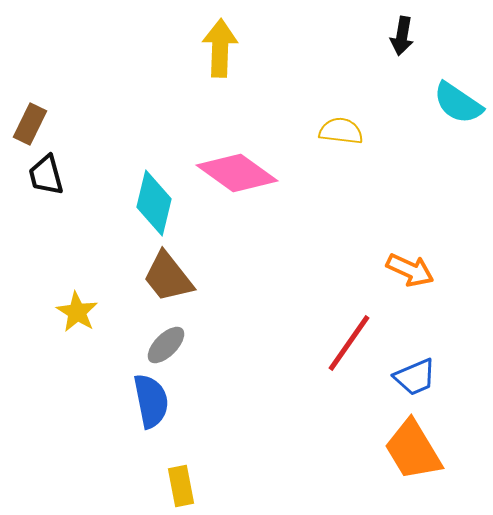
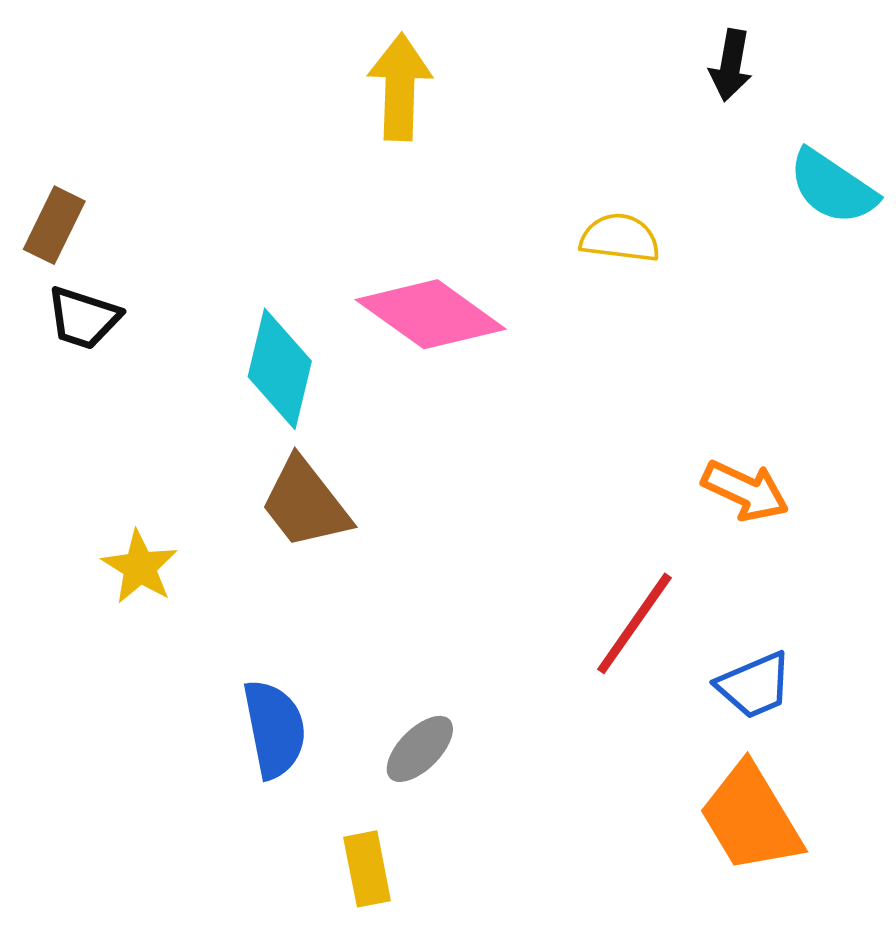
black trapezoid: (46, 175) -> (83, 318), turned -57
gray ellipse: (166, 345) -> (420, 749), moved
yellow rectangle: (181, 486) -> (367, 869), moved

